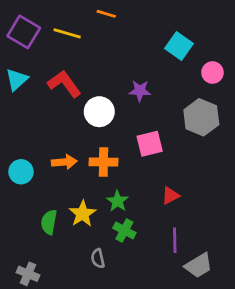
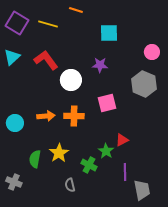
cyan square: (179, 46) -> (109, 33), moved, turned -36
green star: (117, 201) -> (106, 151), moved
gray trapezoid: (199, 265) -> (142, 190), turned -70
gray cross: (28, 274) -> (14, 182), moved

